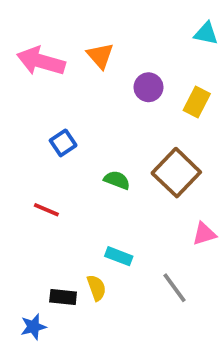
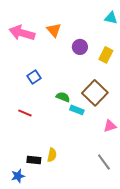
cyan rectangle: (119, 256) -> (77, 110), moved
yellow semicircle: (97, 288) -> (52, 155), turned 32
gray line: (174, 288) -> (104, 162), moved

